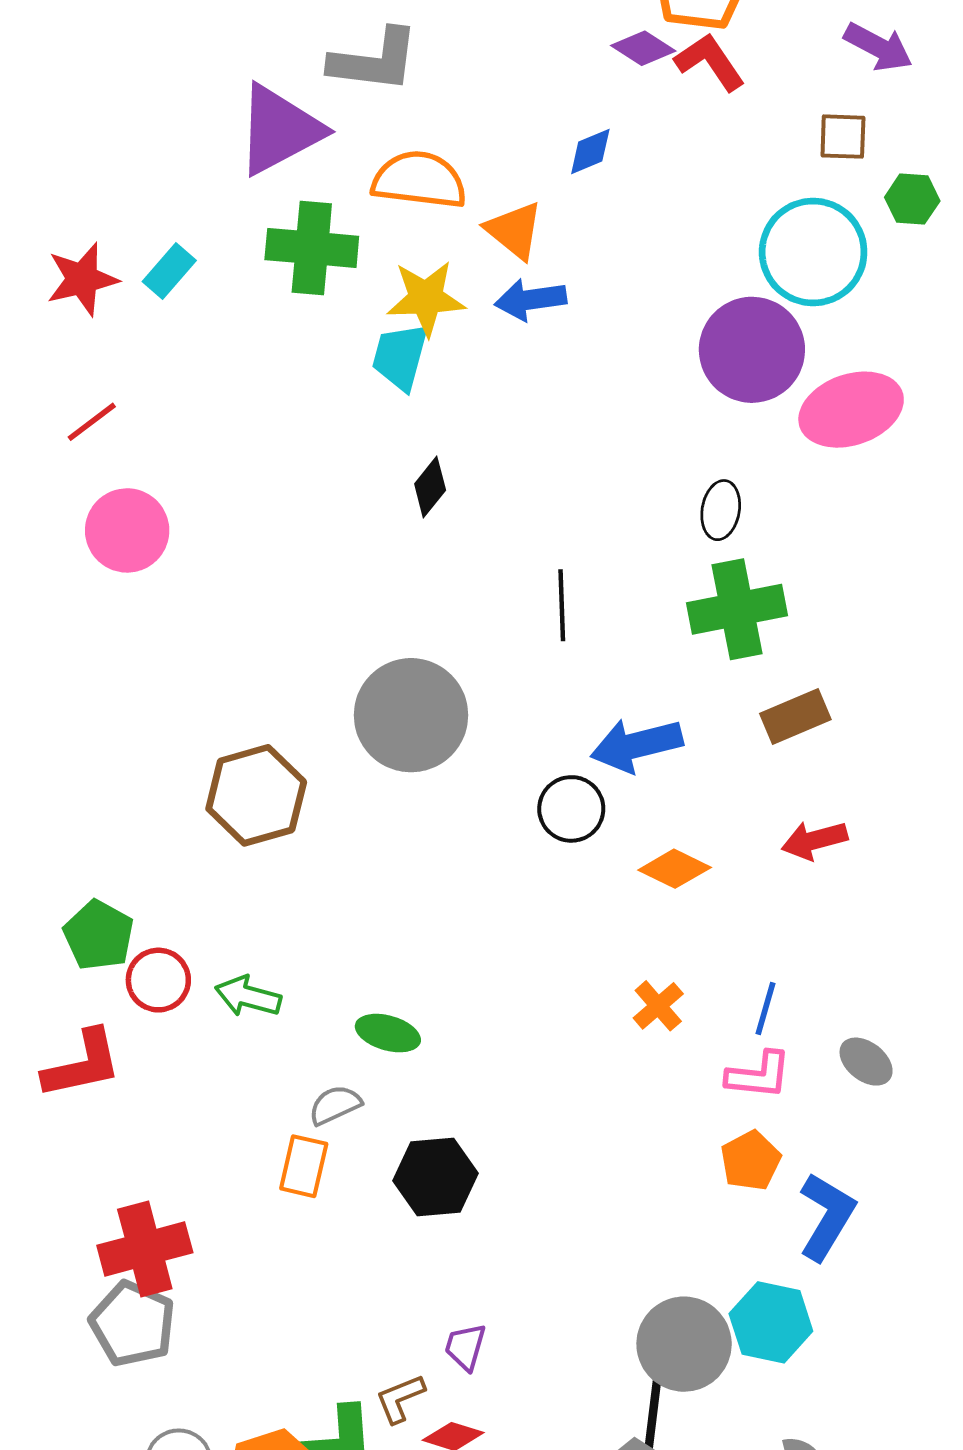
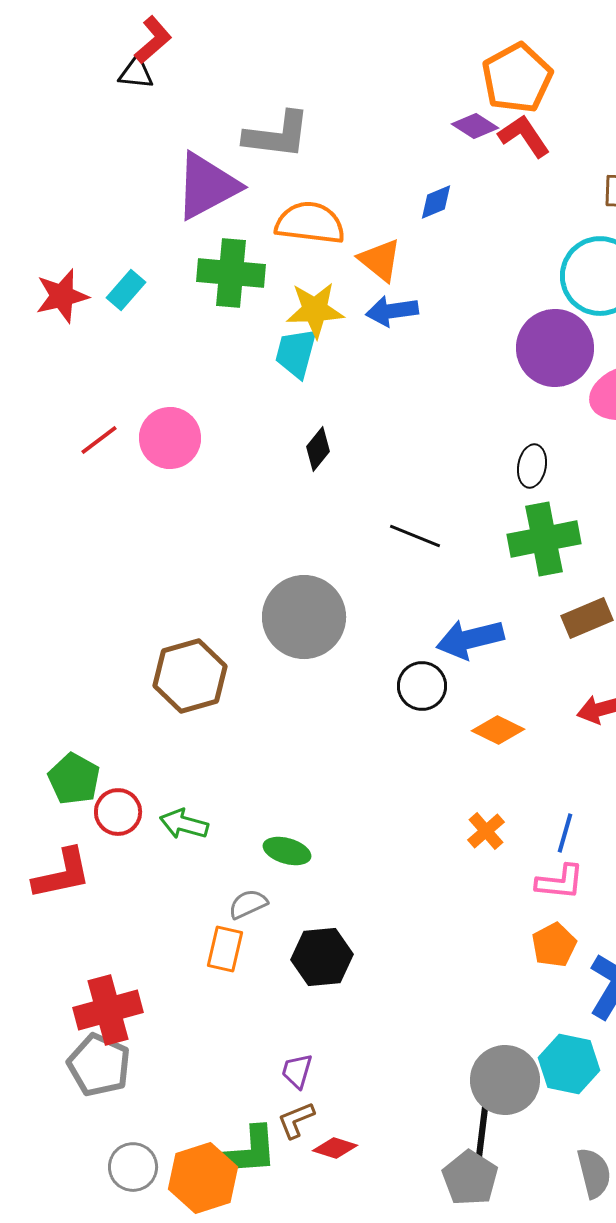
red line: (92, 422) -> (99, 440), moved
pink circle: (127, 530) -> (170, 438), moved
black line: (562, 605) -> (415, 536), turned -66
purple trapezoid: (465, 1347) -> (297, 1071), moved

